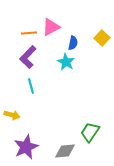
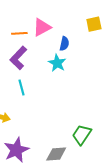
yellow square: (102, 38) -> (94, 24), moved, turned 35

